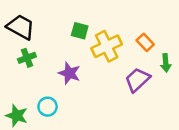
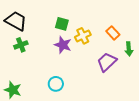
yellow cross: (107, 46) -> (83, 36), size x0.7
purple star: (69, 73) -> (63, 45), moved
cyan circle: (48, 107) -> (56, 84), moved

